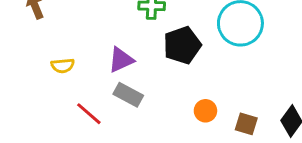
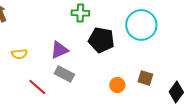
black pentagon: (182, 45) -> (101, 40), turned 30
brown square: (246, 124) -> (145, 78), moved

